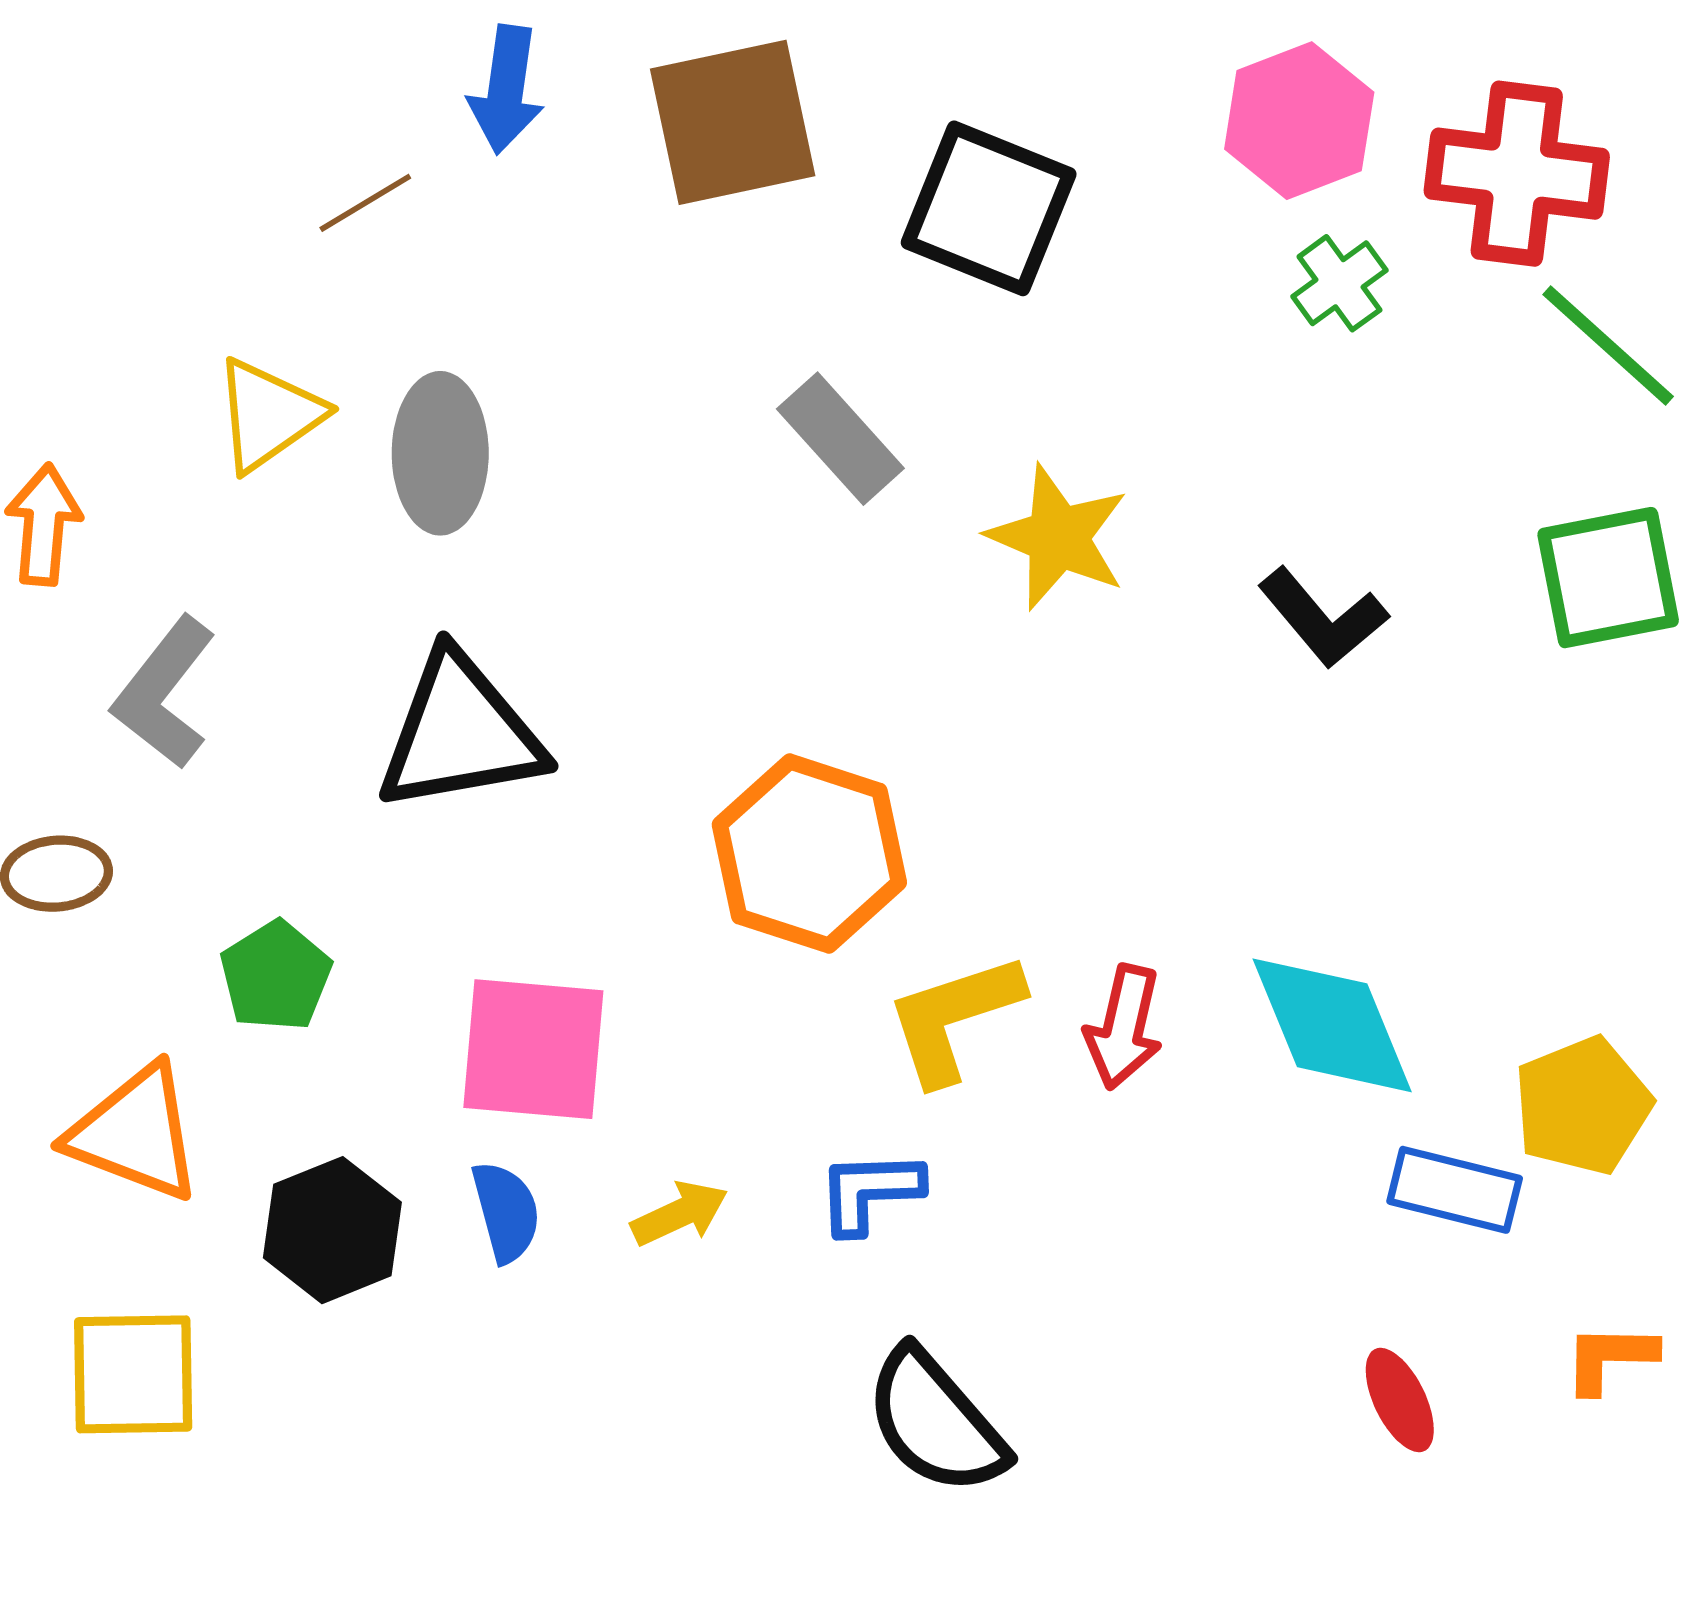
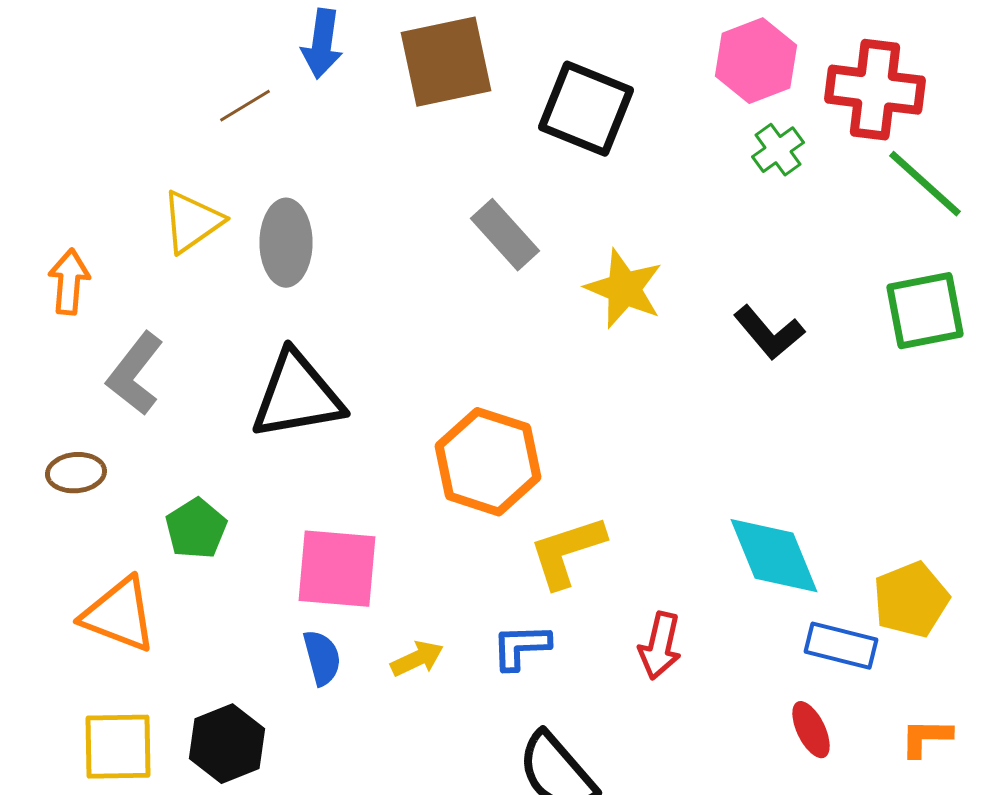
red arrow: (1124, 1027) -> (660, 646), moved
black hexagon: (332, 1230) -> (227, 744), moved
red ellipse: (1400, 1400) -> (811, 730), moved

